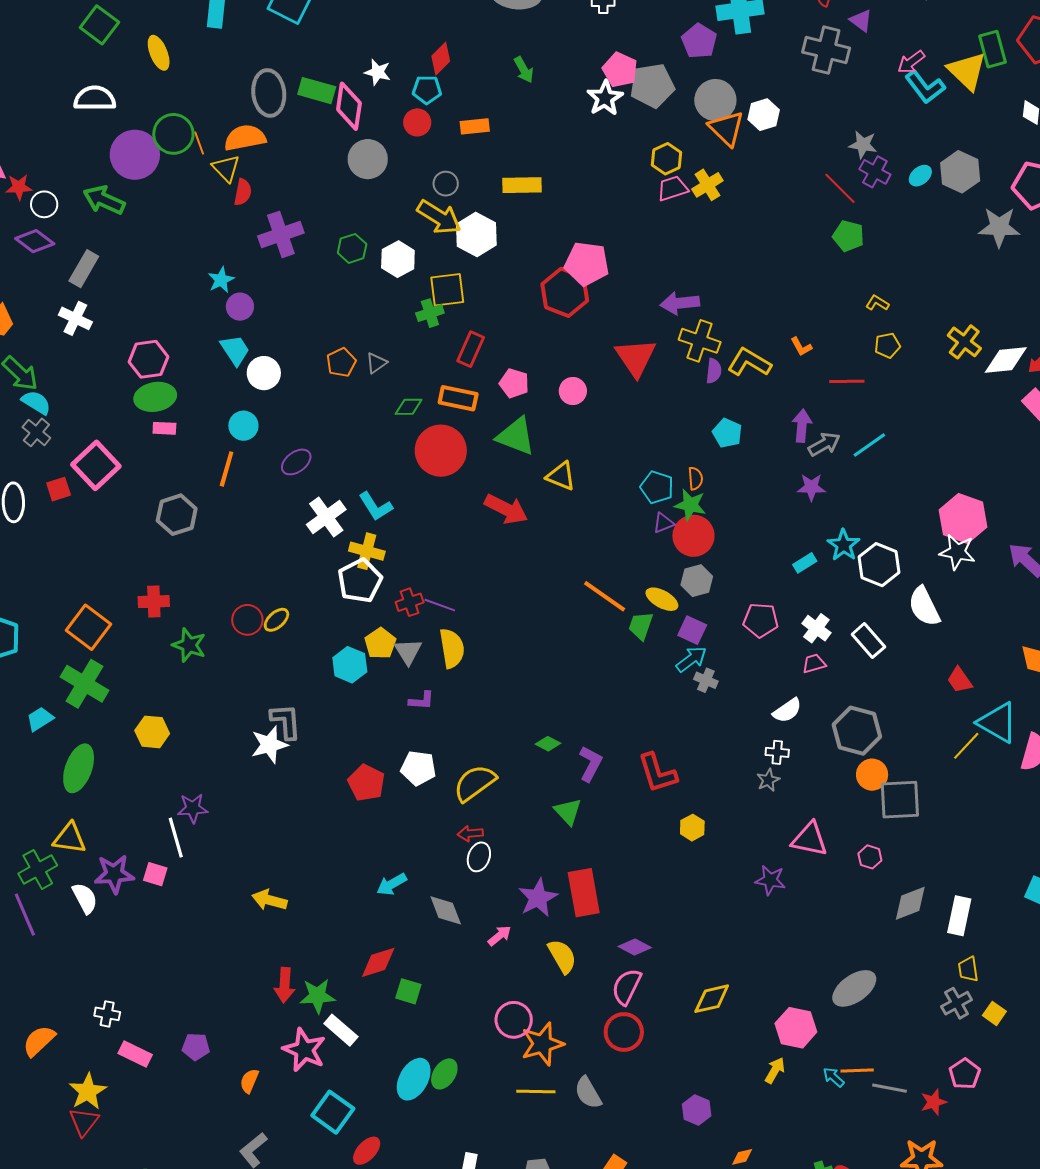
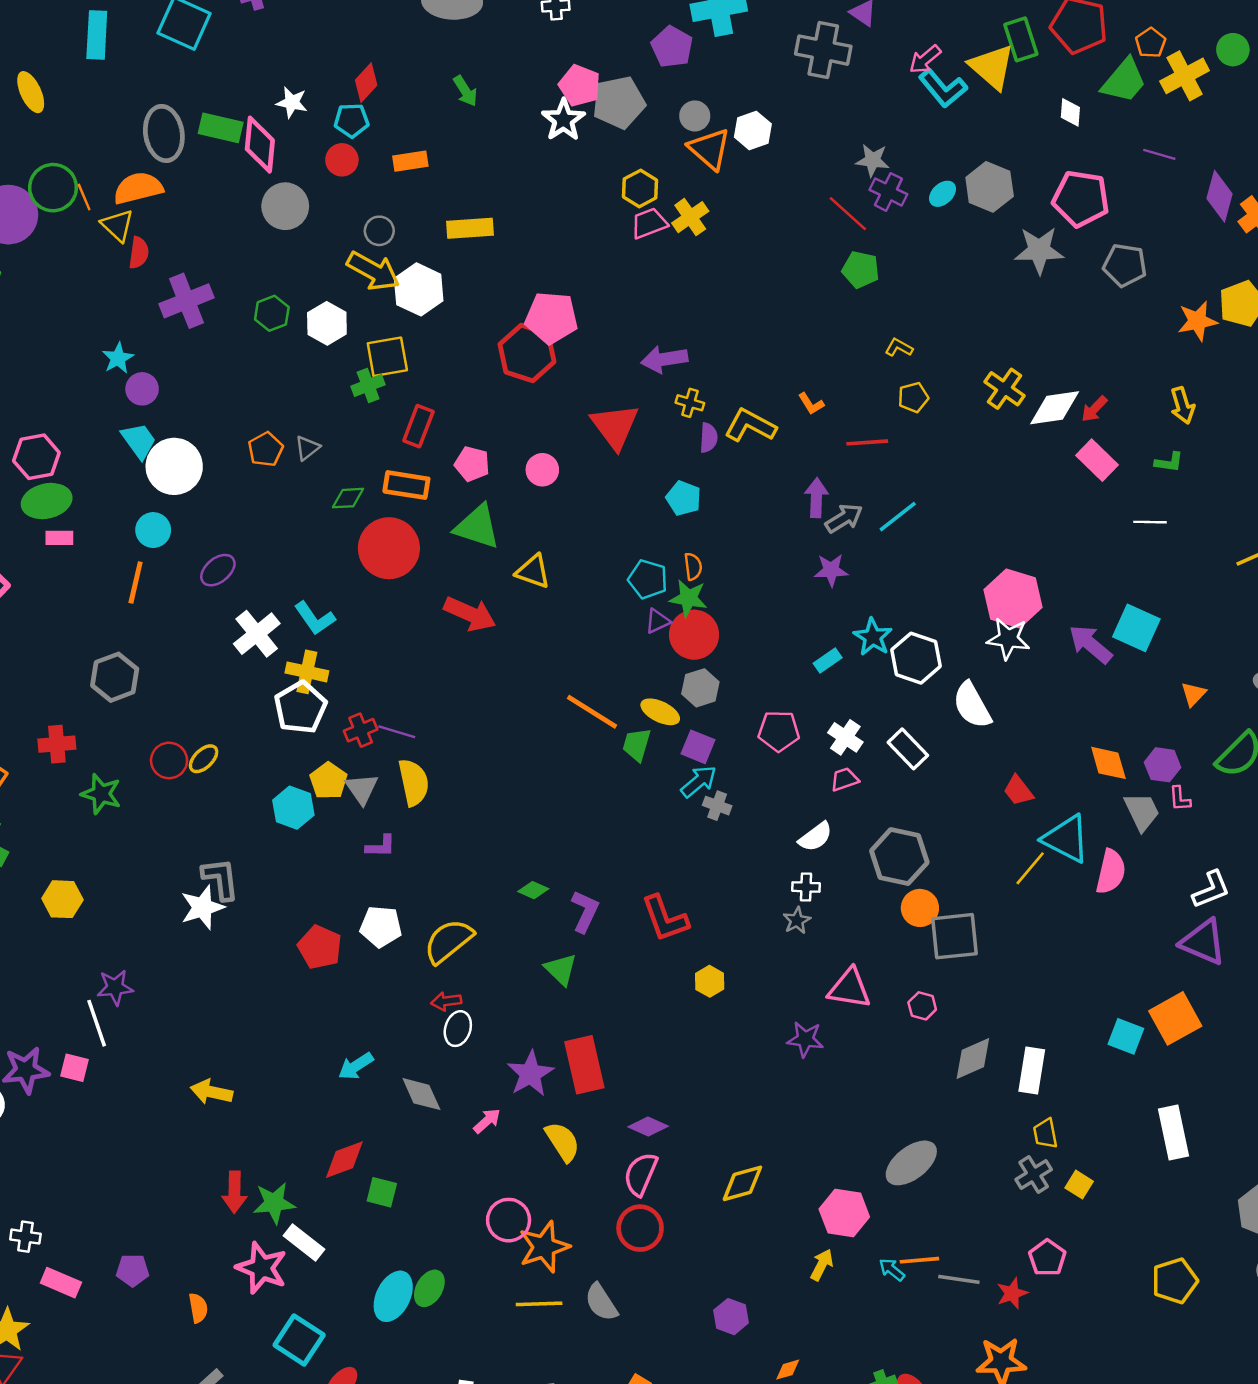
gray circle: (715, 100) -> (695, 116), size x0.6
yellow cross: (700, 341) -> (690, 403), size x0.6
white circle: (264, 373) -> (174, 466), size x1.4
cyan pentagon: (727, 433) -> (683, 498), moved
gray hexagon: (177, 515) -> (115, 677), moved
orange semicircle: (249, 1081) -> (198, 1308), turned 150

